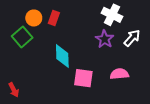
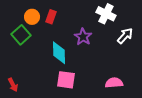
purple star: (105, 39) -> (83, 37), moved
pink semicircle: (119, 74) -> (114, 83), moved
pink square: (83, 78) -> (66, 80), moved

